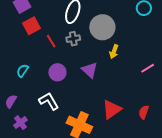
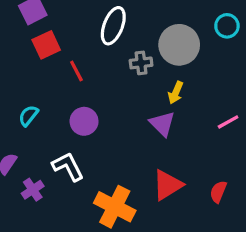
gray circle: (102, 27) -> (179, 45), moved
gray cross: (73, 39) -> (141, 63), moved
purple triangle: (90, 70) -> (162, 124), moved
purple cross: (20, 123) -> (33, 190), moved

